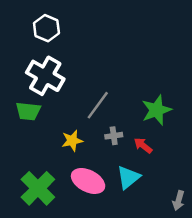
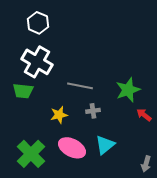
gray line: (98, 105) -> (80, 86), turned 65
red arrow: (143, 146) -> (144, 115), moved

